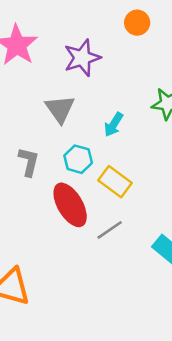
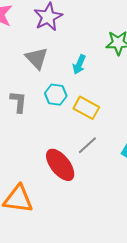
red ellipse: (70, 205) -> (60, 165), moved

